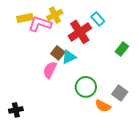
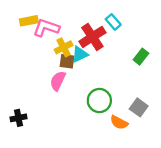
yellow cross: (55, 15) -> (64, 47), moved
brown square: (58, 53) -> (67, 61), turned -32
cyan triangle: (69, 57) -> (80, 54), moved
black cross: (16, 110) -> (18, 118), moved

